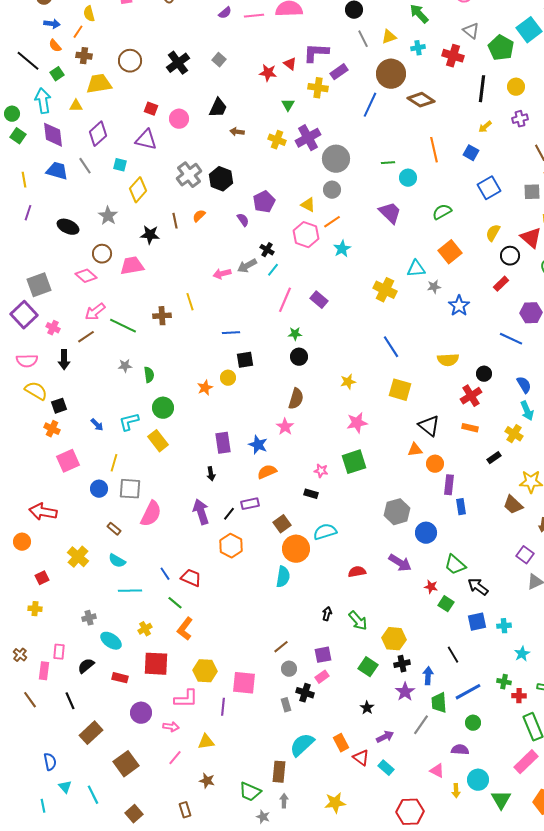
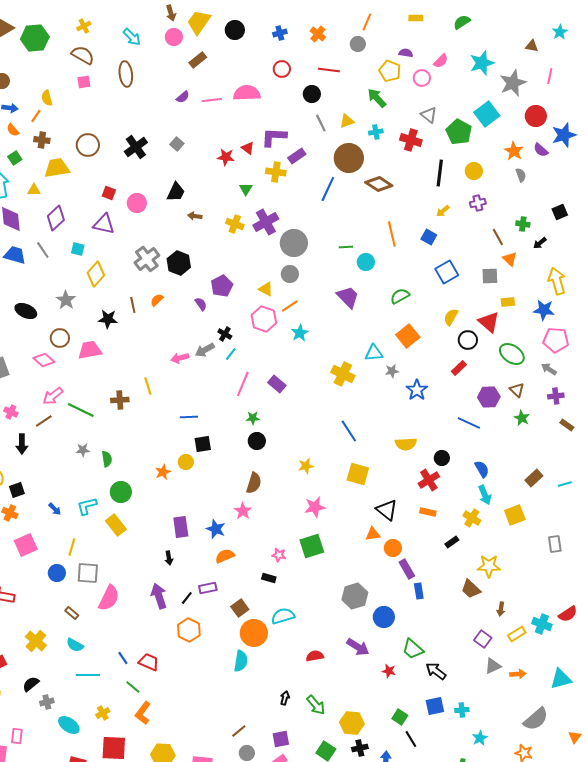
purple rectangle: (449, 485) -> (407, 569), turned -36
green square: (446, 604) -> (400, 717), moved
black semicircle: (86, 666) -> (31, 684), moved

